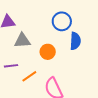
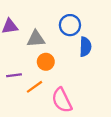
gray triangle: (22, 40) -> (36, 39), moved
orange circle: (48, 52) -> (46, 62), moved

